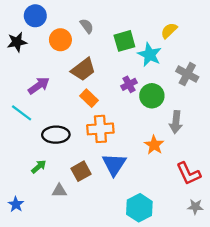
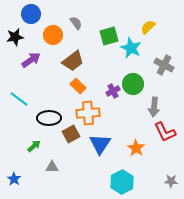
purple cross: (129, 84) -> (113, 91), moved
purple arrow: (39, 85) -> (31, 60), moved
orange star: (154, 145) -> (136, 148), moved
brown square: (81, 171) -> (71, 134), moved
red L-shape: (188, 174) -> (165, 132), moved

